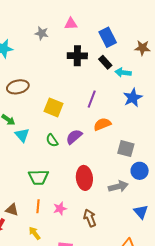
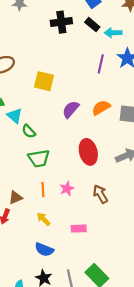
purple line: (92, 99) -> (101, 64), moved
orange semicircle: (102, 124) -> (101, 108), moved
green semicircle: (52, 140) -> (29, 131), moved
brown triangle: (12, 210) -> (16, 198), turned -32

